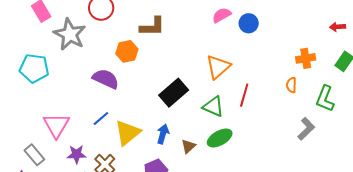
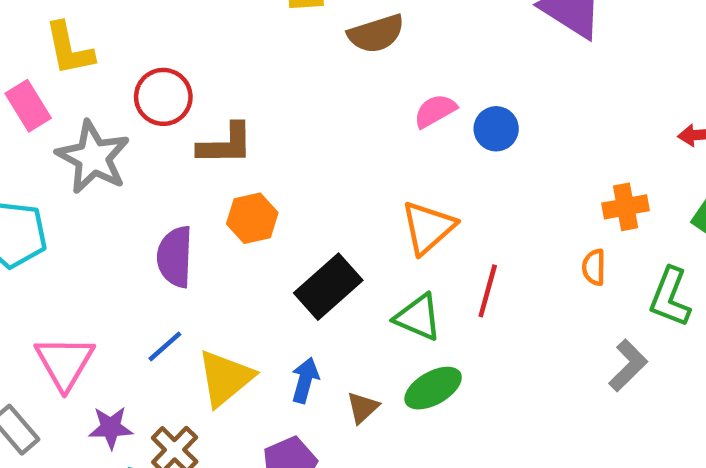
brown L-shape: (152, 27) -> (226, 144), moved
orange hexagon: (127, 51) -> (252, 218), moved
purple semicircle: (106, 79) -> (175, 257), turned -112

